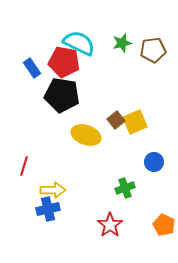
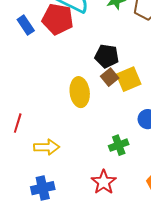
black pentagon: (62, 95) -> (107, 56), moved, size x0.7
yellow ellipse: (86, 135) -> (80, 92), turned 64
blue cross: (48, 209) -> (43, 188), moved

